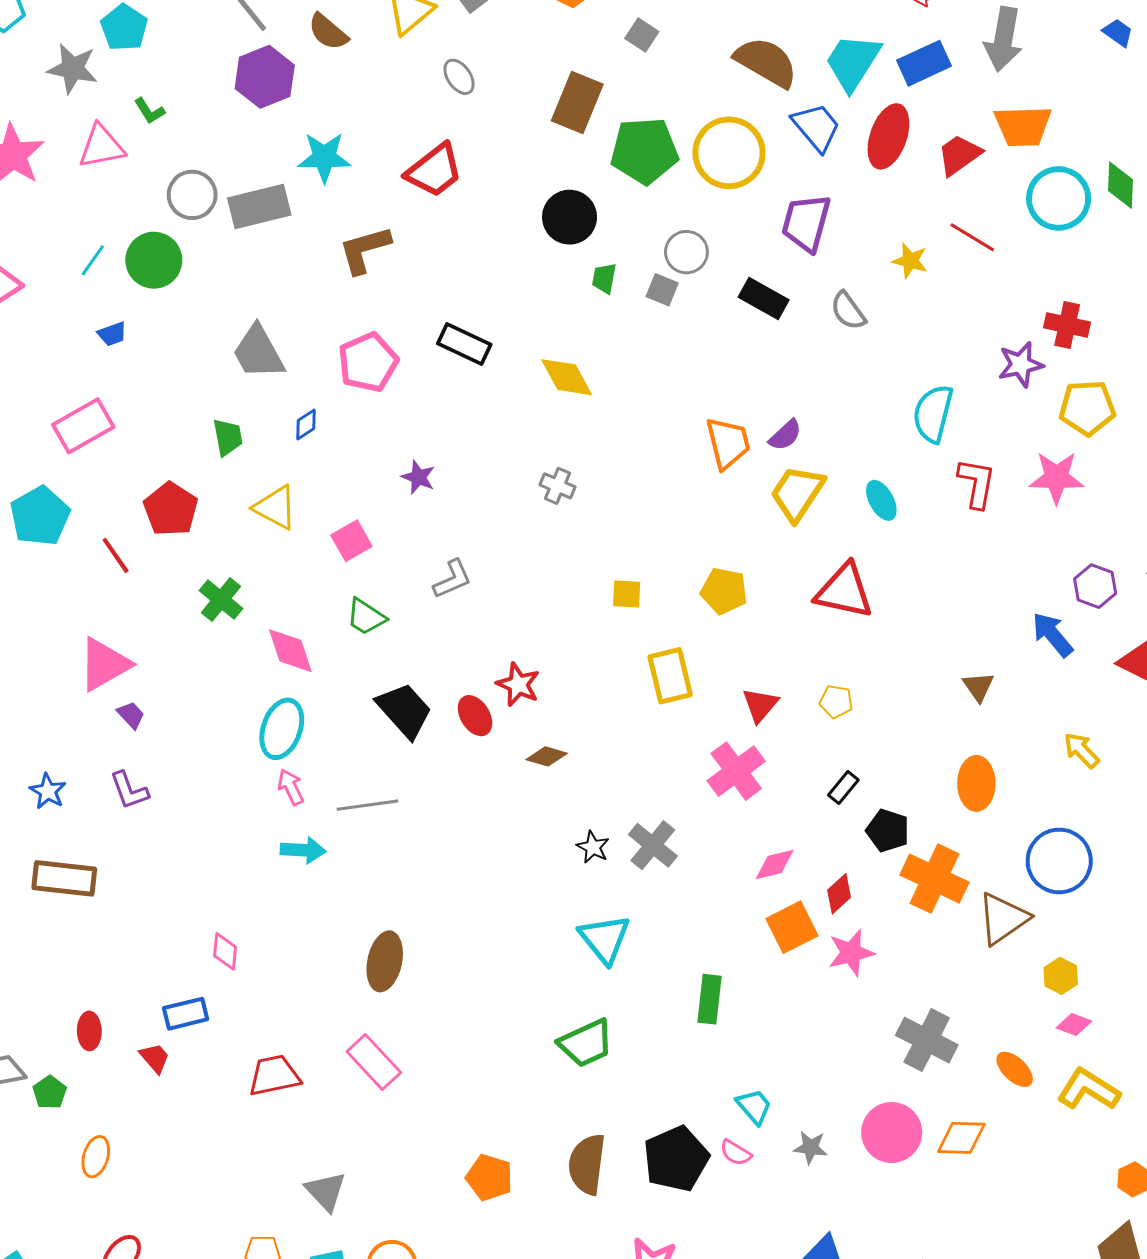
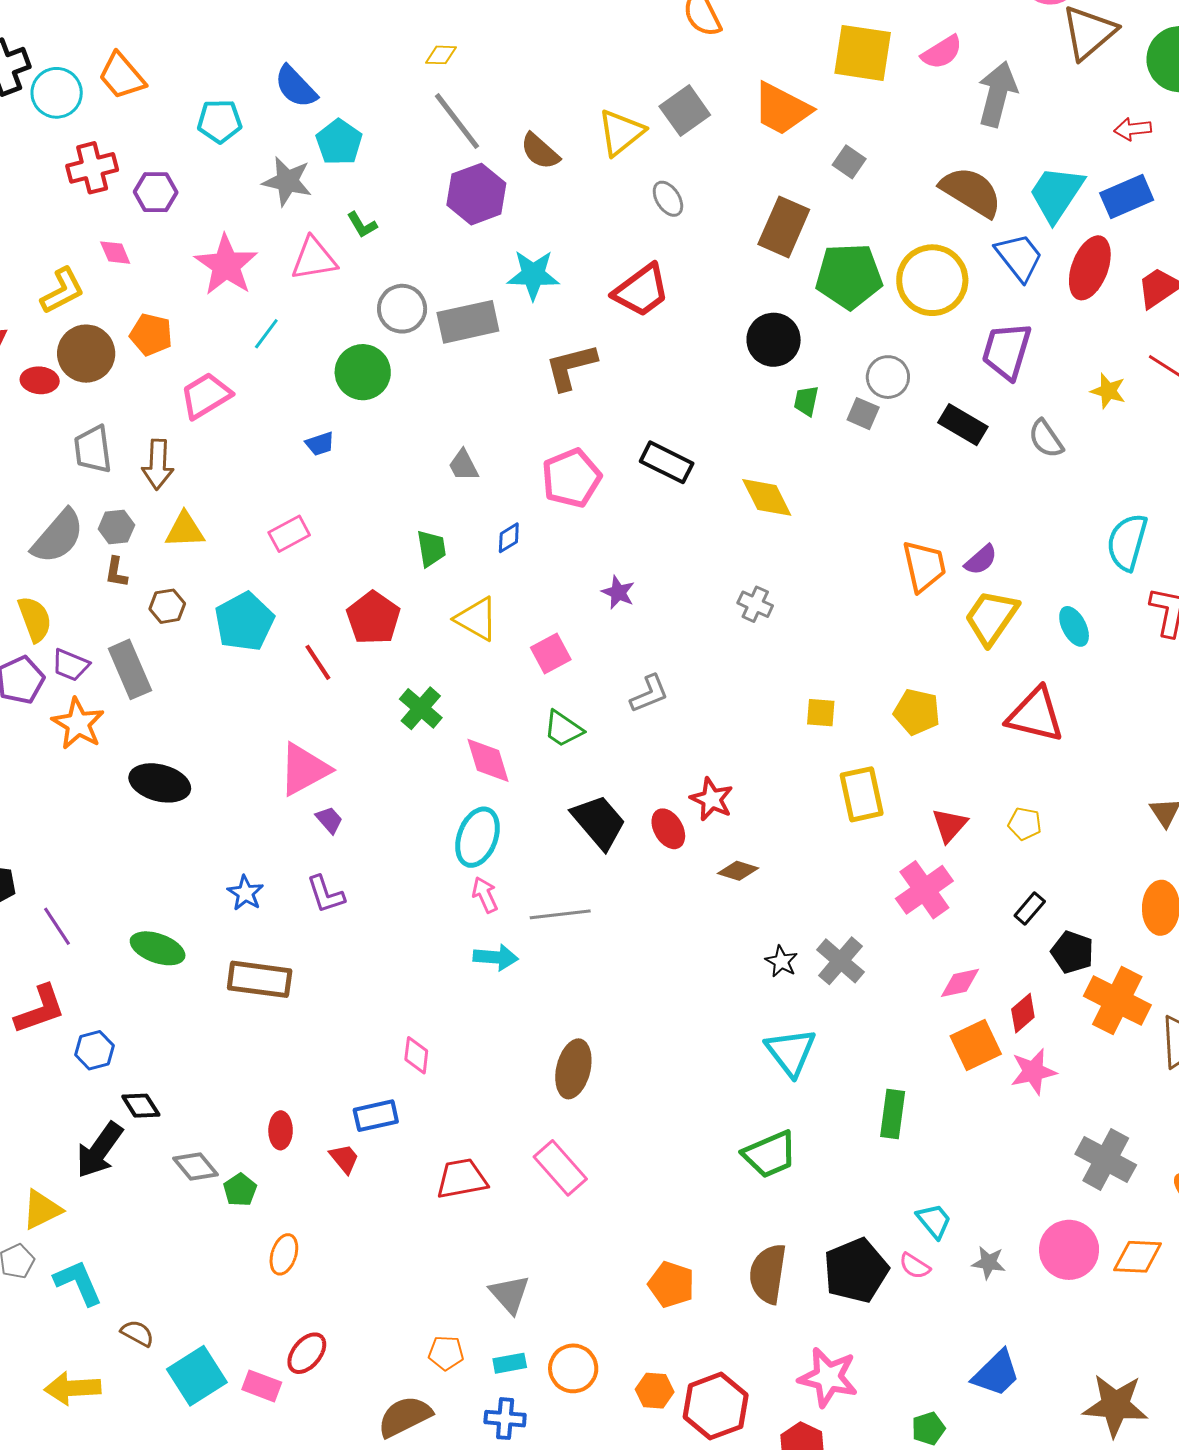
cyan line: (93, 260) -> (266, 334), moved
gray trapezoid: (258, 352) -> (463, 465), size x0.6
pink rectangle: (83, 426) -> (289, 534), size x0.7

